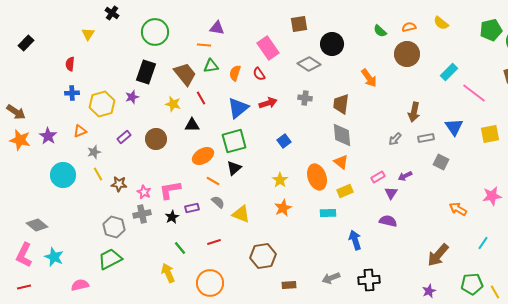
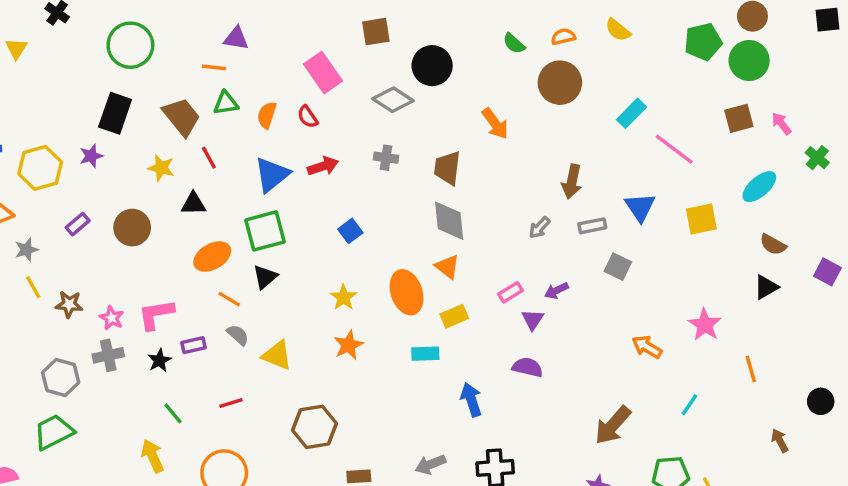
pink star: (492, 196) -> (705, 325), turned -30

